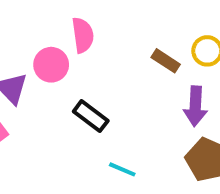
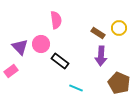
pink circle: (51, 65) -> (41, 44), moved
purple arrow: (195, 106) -> (101, 56), moved

